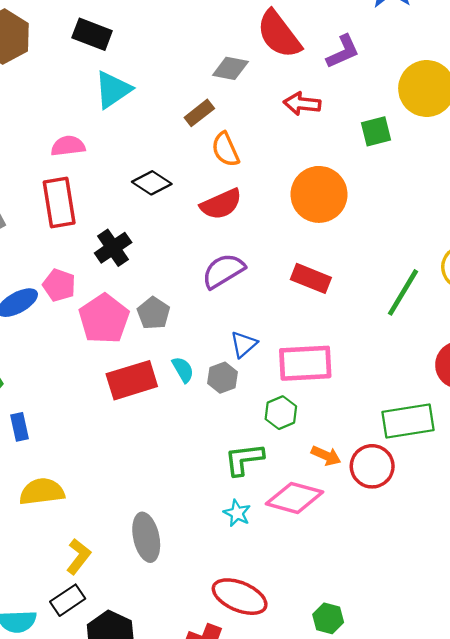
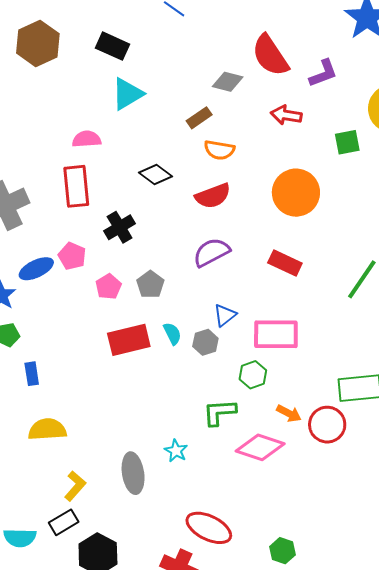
orange semicircle: (226, 149) -> (219, 150), turned -60
pink pentagon: (104, 319) -> (108, 287), size x0.6
cyan star: (237, 513) -> (176, 451), moved

